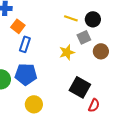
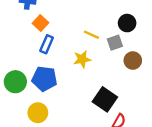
yellow line: (71, 18) -> (91, 35), moved
yellow star: (67, 52) -> (82, 59), moved
yellow circle: (34, 104) -> (38, 113), moved

